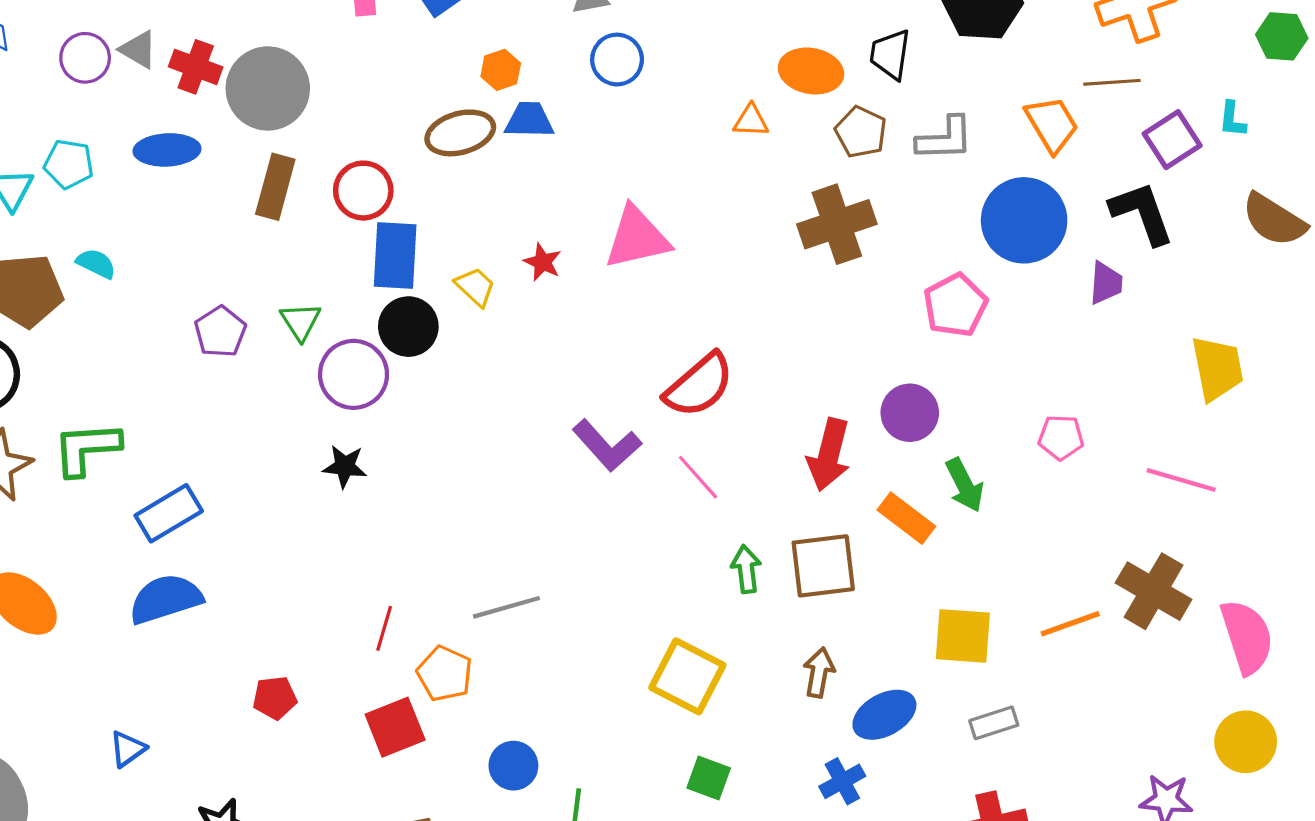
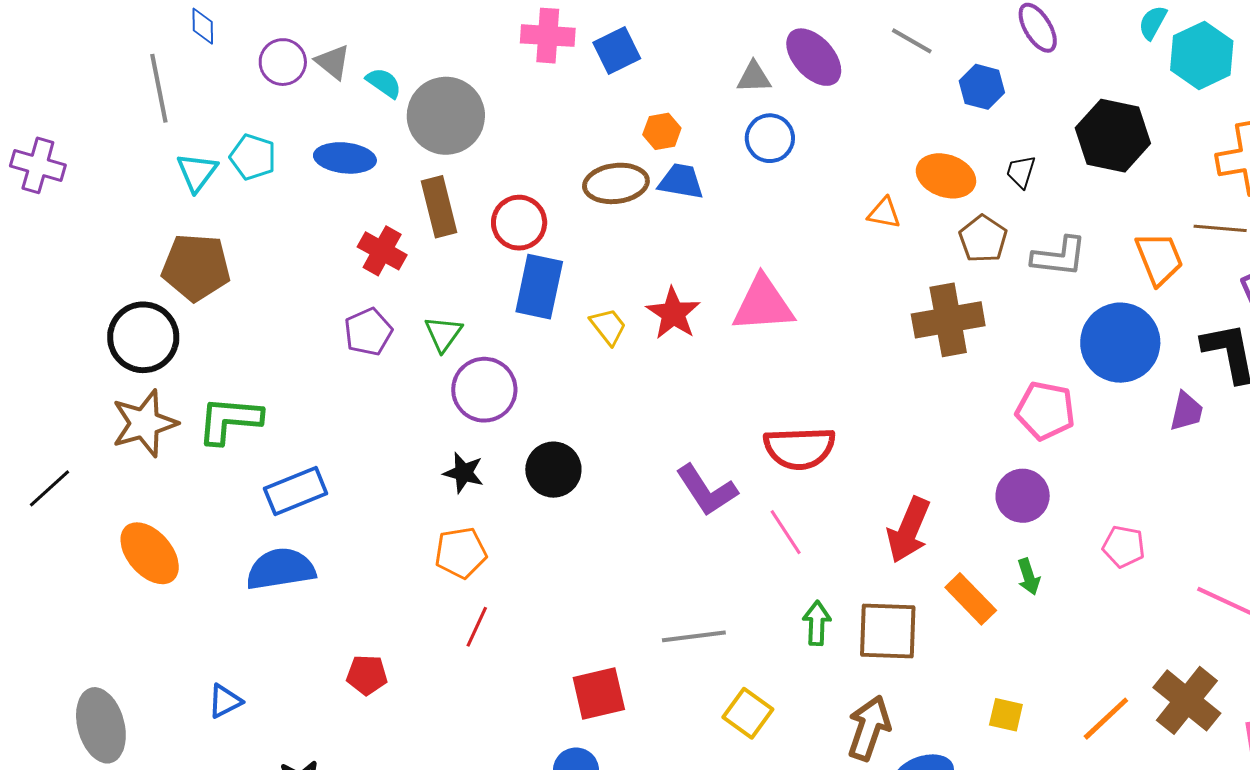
black trapezoid: (890, 54) -> (1021, 172), size x0.7
red cross: (196, 67) -> (382, 251), moved
brown rectangle: (275, 187) -> (439, 207), turned -38
red star: (542, 262) -> (673, 313), size x1.5
cyan semicircle: (96, 264) -> (384, 83), moved
pink pentagon: (955, 305) -> (1045, 411), turned 30
black circle: (408, 327) -> (553, 470), moved
red semicircle: (699, 385) -> (799, 448), turned 30
purple circle: (910, 413) -> (1023, 496), moved
green arrow: (965, 485) -> (1029, 577), size x0.7
gray line: (506, 607) -> (694, 636), moved
orange line: (1070, 624) -> (1106, 719), turned -32
yellow square: (963, 636) -> (1006, 715), size x0.6
brown arrow: (819, 672) -> (869, 728), size x1.4
orange pentagon: (445, 674) -> (461, 553), moved, turned 30
yellow square: (687, 676) -> (748, 713), size x0.7
red square: (395, 727) -> (599, 693), moved

